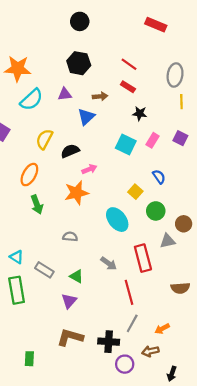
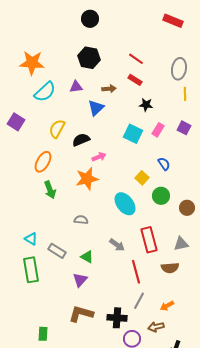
red rectangle: (156, 25) -> (173, 21), moved
gray triangle: (168, 241) -> (181, 244), moved
brown semicircle: (180, 288) -> (170, 268), moved

